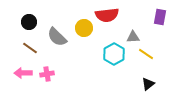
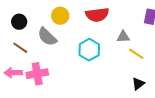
yellow circle: (84, 28) -> (60, 16), moved
cyan hexagon: (114, 54) -> (89, 50), moved
pink cross: (47, 74) -> (37, 74), size x1.5

